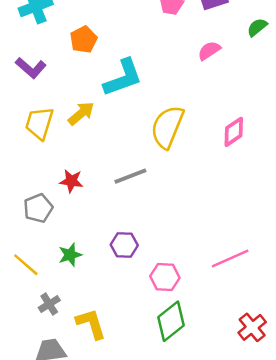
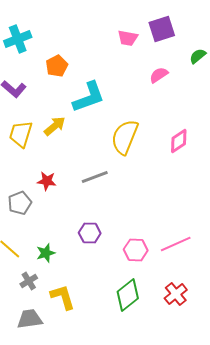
green star: (70, 255) -> (46, 253), moved
pink hexagon: (165, 277) -> (136, 250), moved
red cross: (252, 327) -> (176, 294), moved

